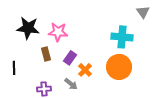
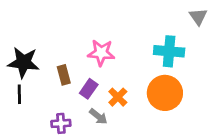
black star: (28, 28) -> (23, 62), moved
pink star: (58, 32) -> (101, 53), moved
purple rectangle: (70, 58) -> (89, 89), moved

